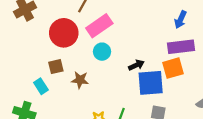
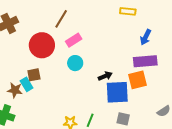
pink rectangle: (99, 26) -> (74, 40), size x0.7
brown star: (80, 80) -> (15, 90), moved
cyan rectangle: (41, 86) -> (27, 84), moved

